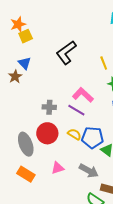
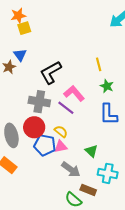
black L-shape: (66, 52) -> (51, 72), moved
gray cross: (49, 107) -> (39, 102), size x1.5
blue pentagon: (93, 138) -> (45, 145), moved
pink triangle: (58, 168) -> (61, 146), moved

